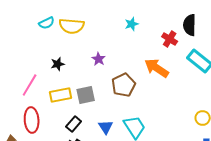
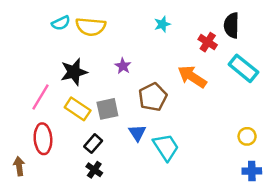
black star: (58, 64) -> (74, 72), size x1.6
yellow rectangle: (61, 95) -> (78, 109), turned 45
blue triangle: (106, 127) -> (137, 133), moved

